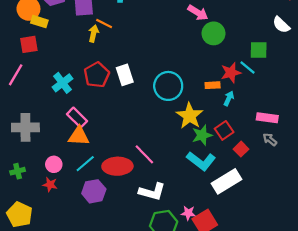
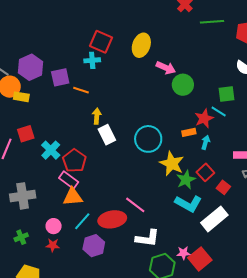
yellow arrow: (94, 33) -> (97, 116), moved
red square: (29, 44) -> (26, 134), moved
red pentagon: (97, 75) -> (74, 161), moved

